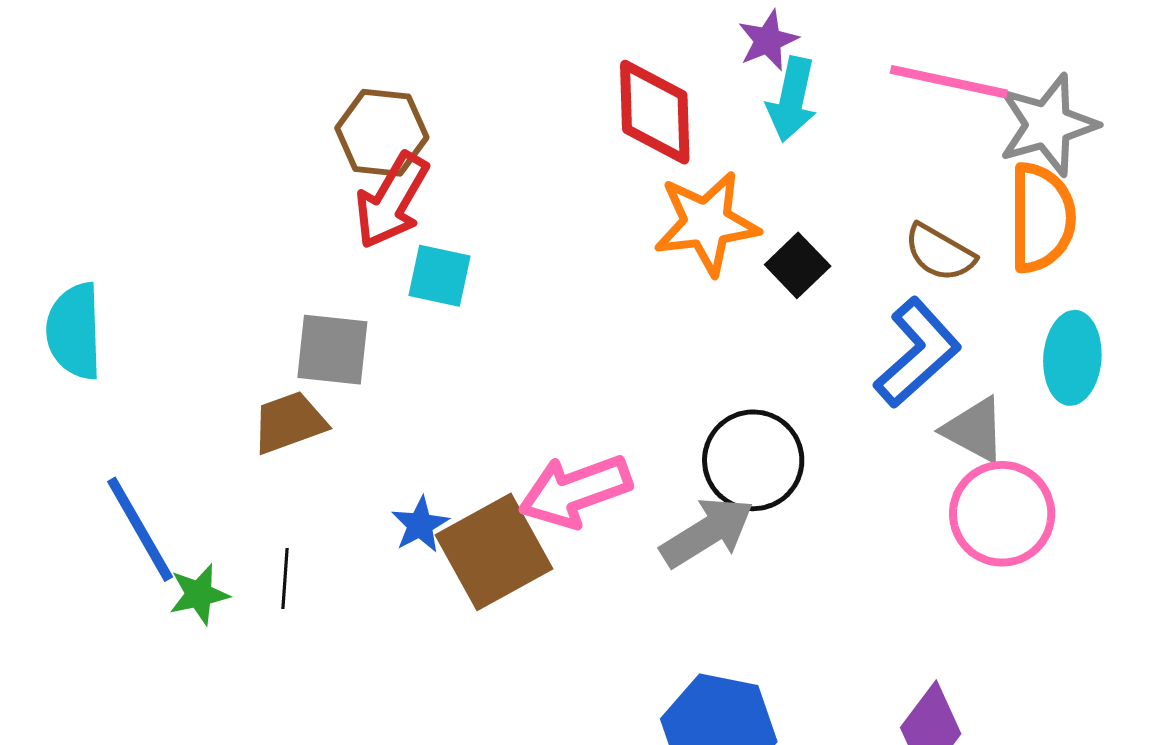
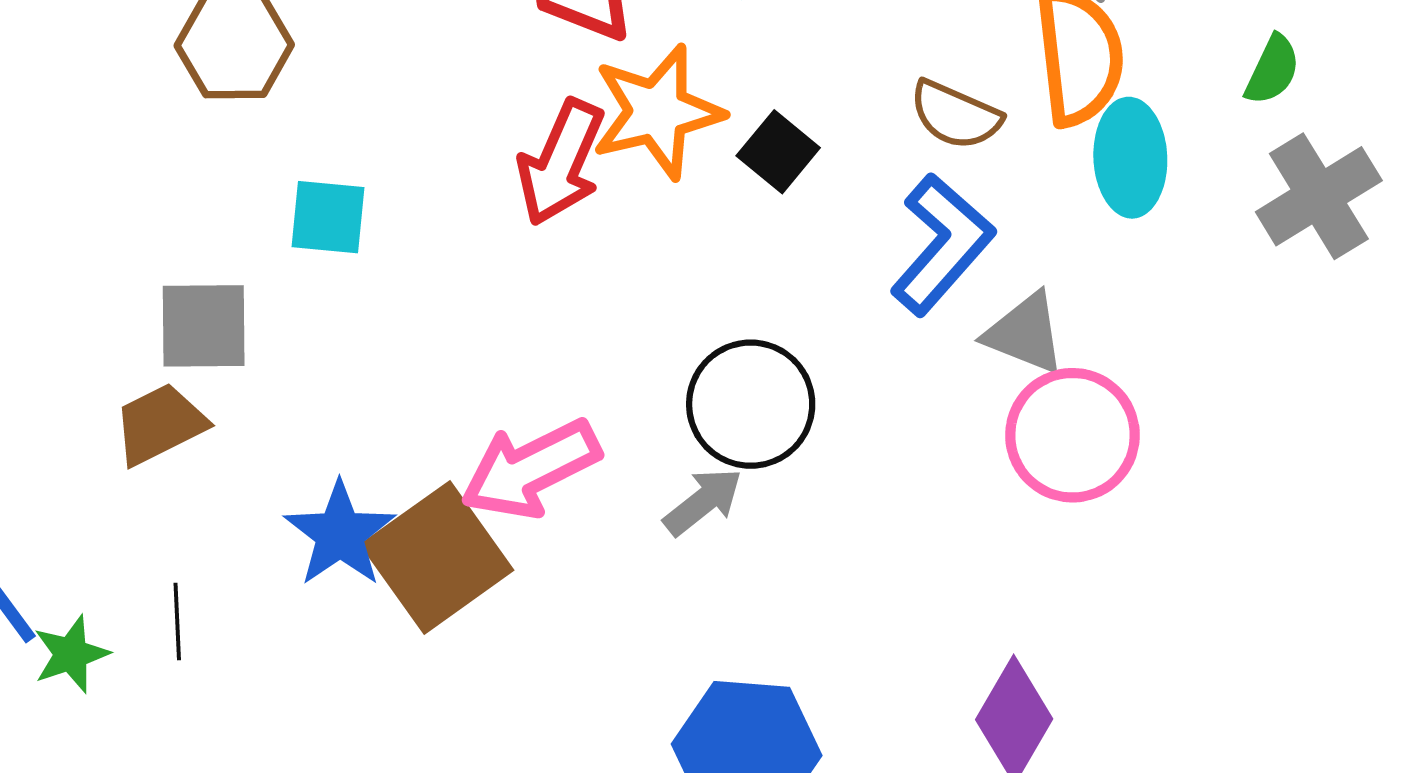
red arrow: (392, 201) -> (561, 162), moved
cyan ellipse: (1072, 358) -> (1130, 158), moved
blue star: (420, 525) -> (340, 534), size x1.5
gray arrow: (707, 532) -> (703, 502), size x0.7

